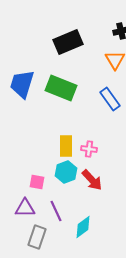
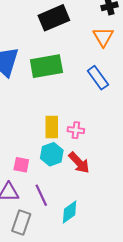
green rectangle: (61, 88) -> (46, 66), turned -32

